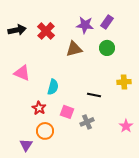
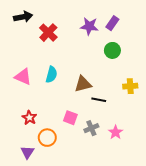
black arrow: (17, 30) -> (23, 17), moved
brown triangle: (74, 49) -> (83, 84), moved
cyan semicircle: (53, 87) -> (51, 75), moved
red star: (39, 108) -> (29, 118), moved
pink star: (126, 126) -> (116, 132), moved

